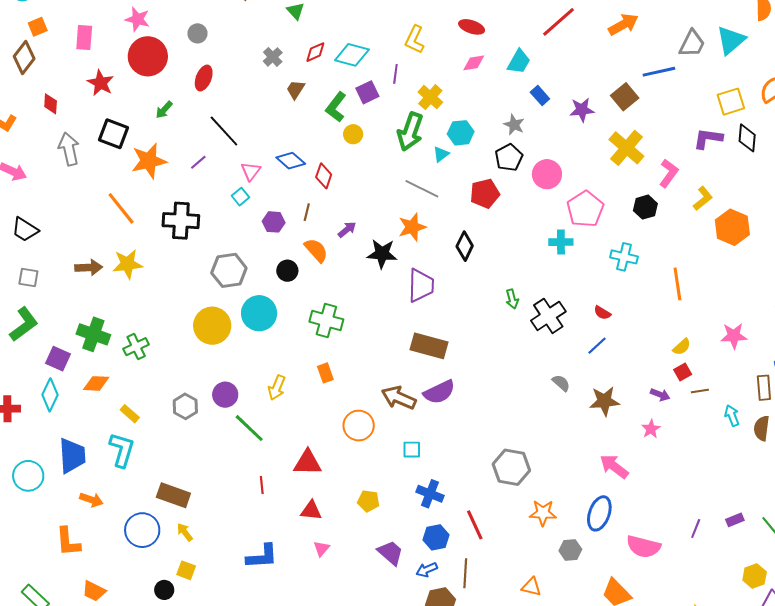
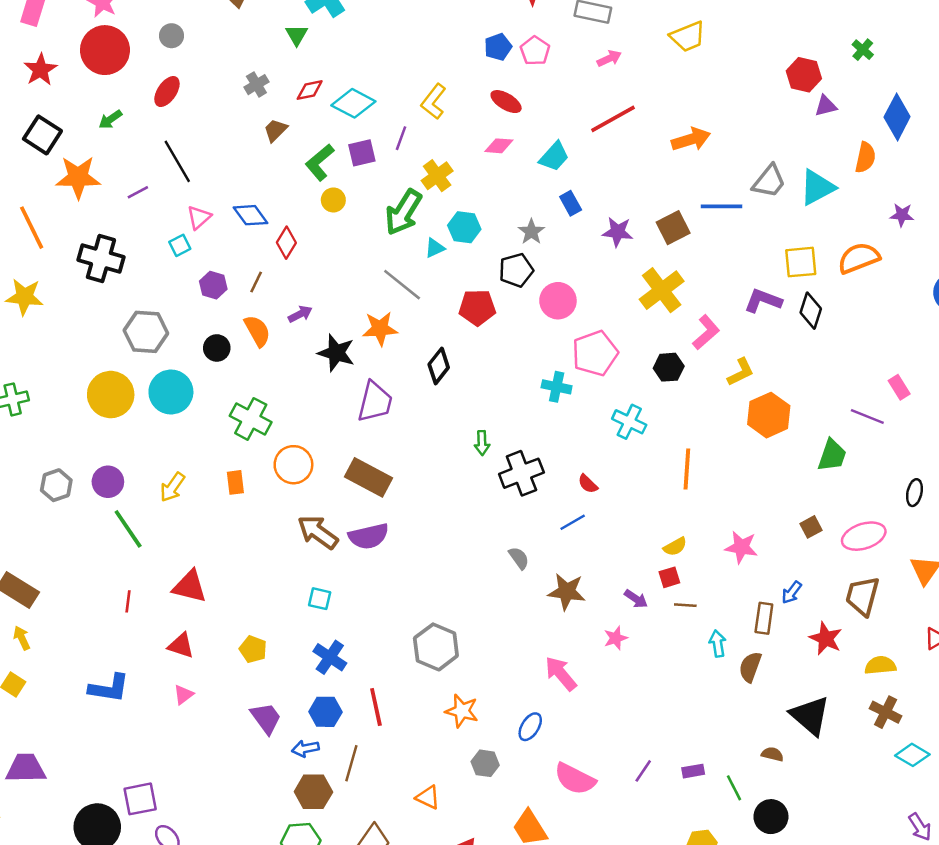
orange circle: (359, 426) -> (293, 465), moved
blue ellipse: (599, 513) -> (530, 727), size x0.7

